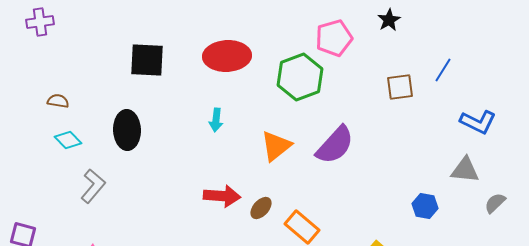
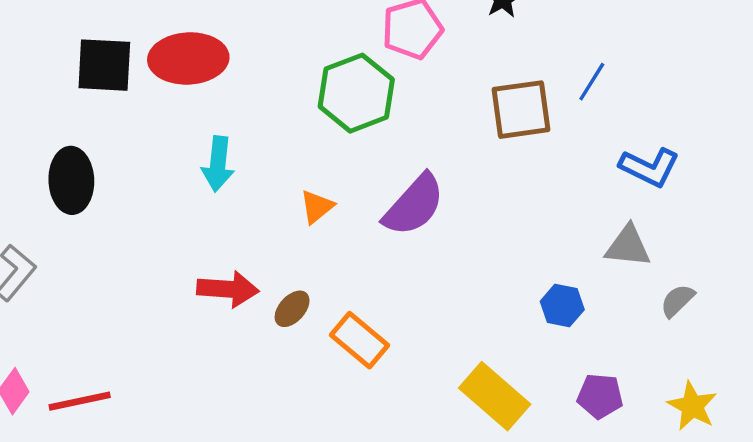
red ellipse: (227, 56) -> (188, 58), moved
brown square: (400, 87) -> (521, 110), size x1.4
cyan arrow: (216, 120) -> (218, 164), size x1.4
orange triangle: (276, 146) -> (317, 207), size x0.7

